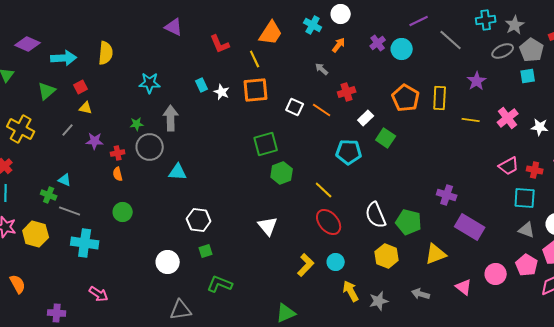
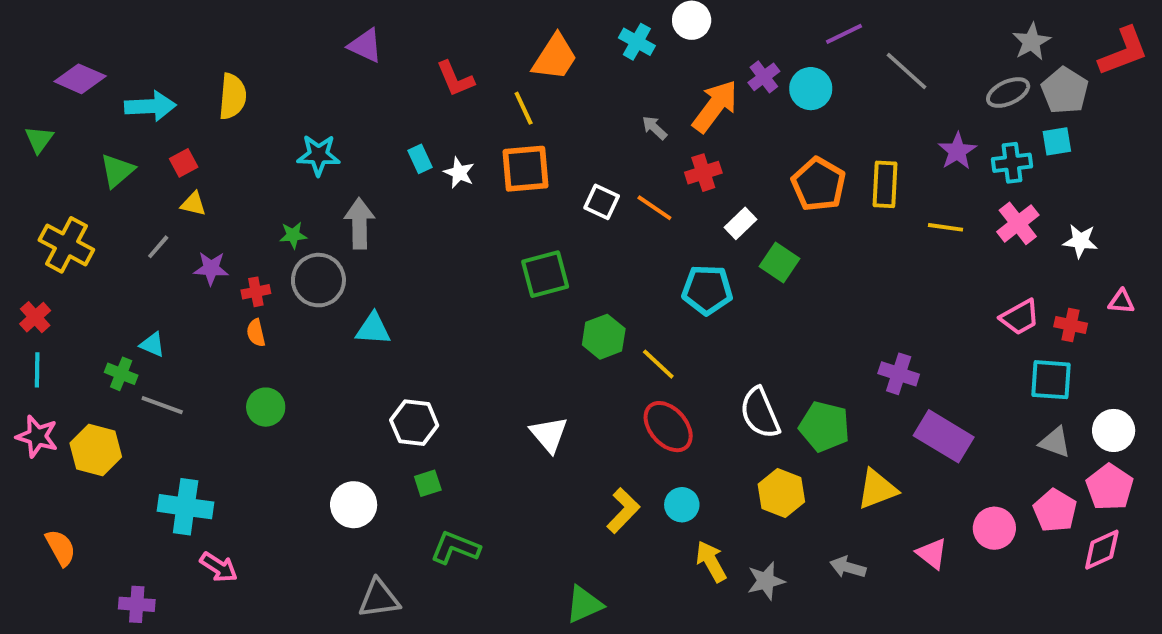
cyan cross: (486, 20) -> (1012, 163), moved
orange arrow: (339, 45) -> (715, 106), moved, size x1.8
green hexagon: (282, 173) -> (604, 337), moved
cyan cross: (85, 243) -> (186, 507), moved

